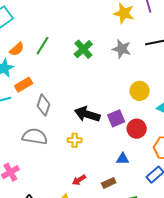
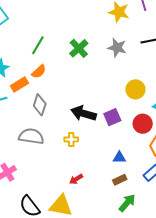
orange semicircle: (17, 49) -> (39, 71), moved
red circle: (137, 129) -> (143, 124), moved
brown rectangle: (109, 183) -> (120, 180), moved

